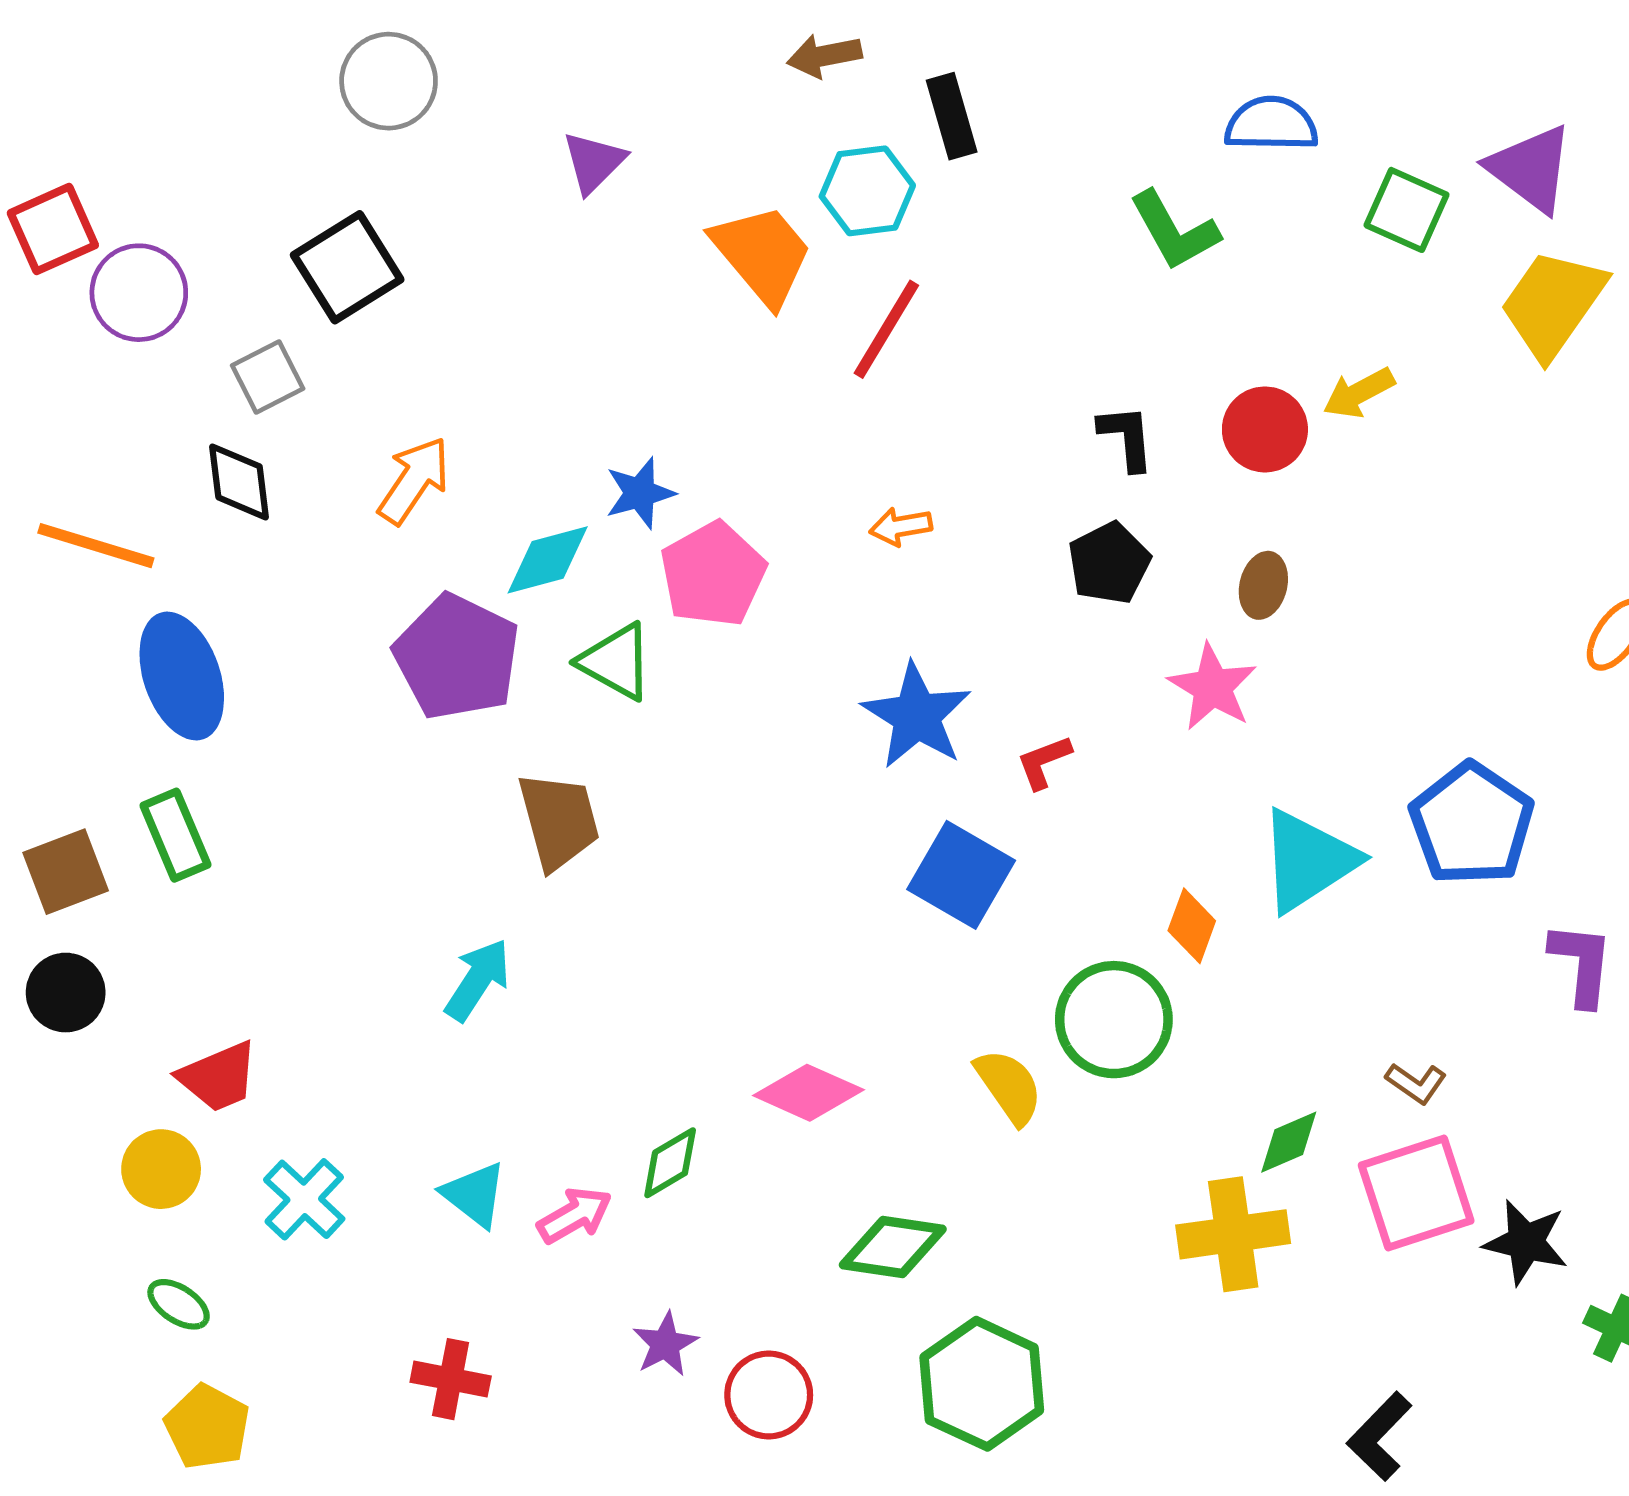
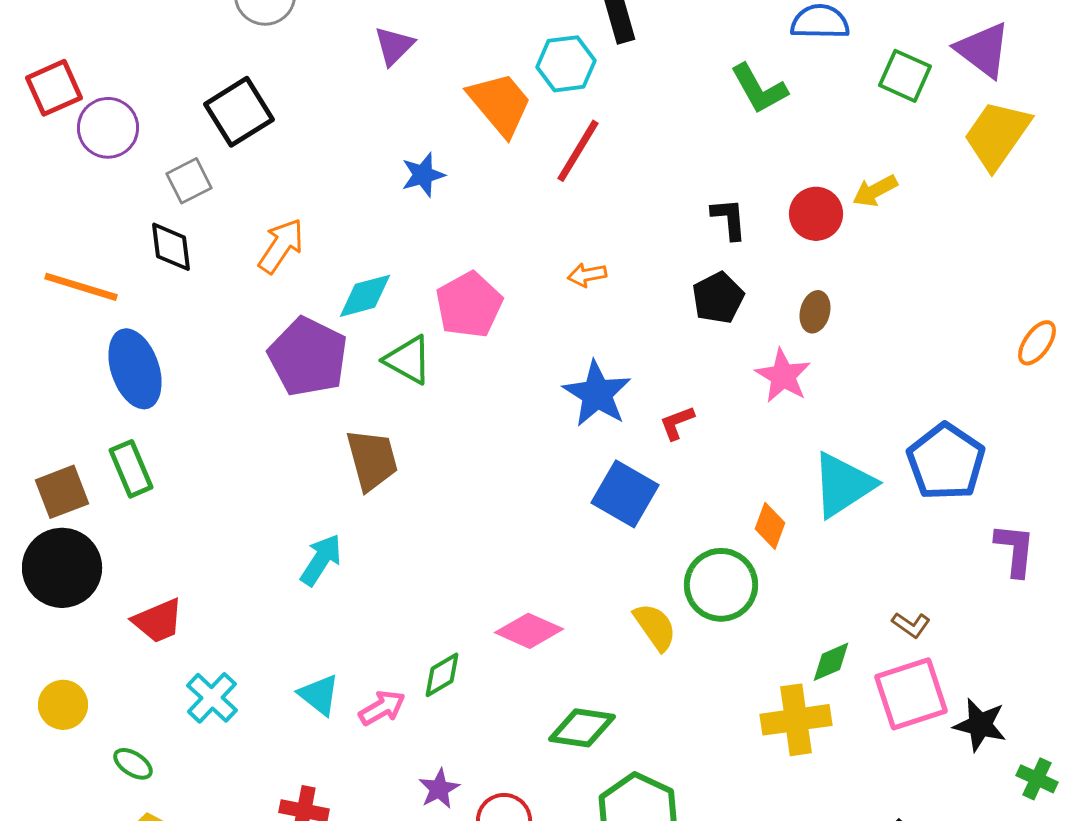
blue star: (640, 493) -> (423, 175), moved
black circle: (66, 993) -> (62, 568), size x1.6
yellow circle: (161, 1169) -> (63, 705), moved

